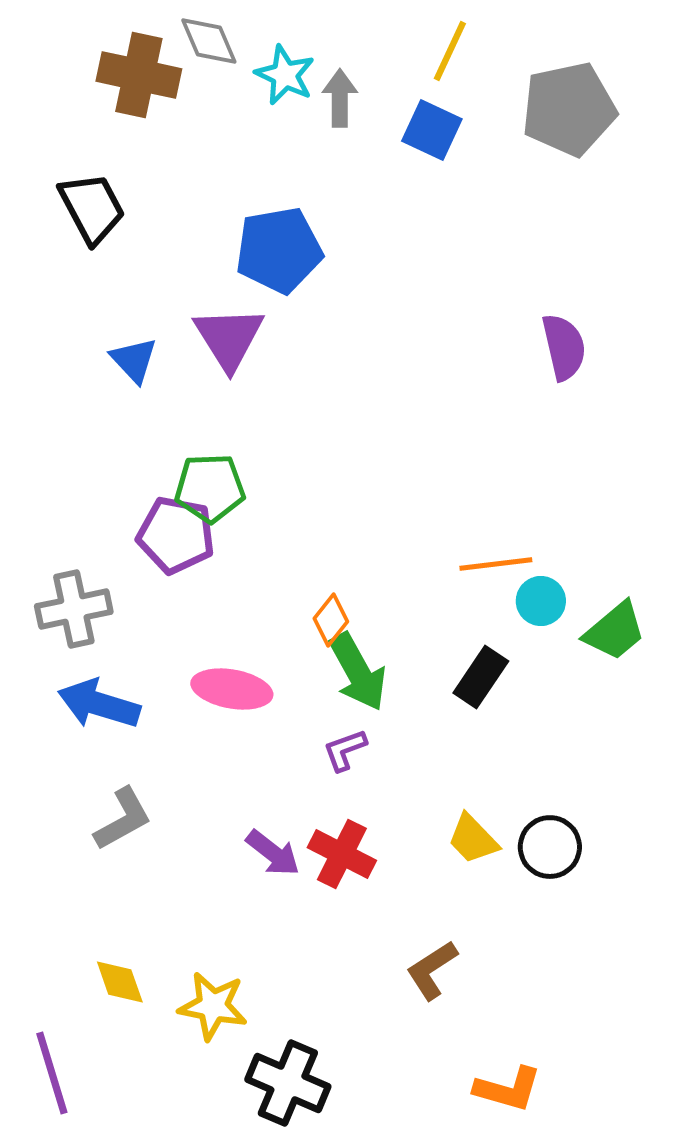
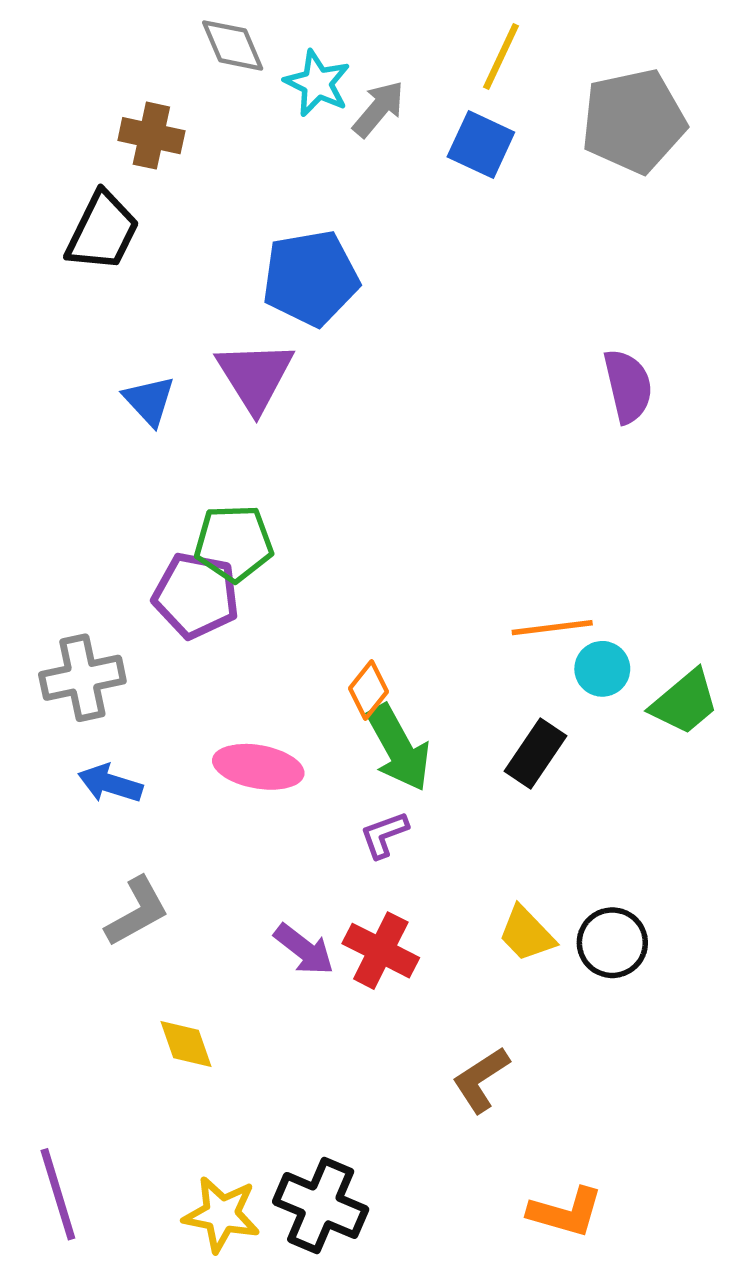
brown cross: (139, 75) -> (151, 136), moved, size x0.7
gray arrow: (340, 98) -> (379, 109), turned 40
black trapezoid: (92, 208) -> (102, 231), turned 54
blue arrow: (99, 704) -> (110, 784), size x0.7
yellow diamond: (120, 982) -> (186, 1044), moved
yellow star: (213, 1006) -> (222, 1214), moved

